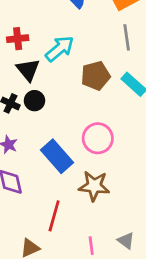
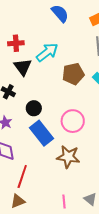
black circle: (34, 101) -> (34, 108), moved
red line: (54, 216) -> (22, 176), moved

